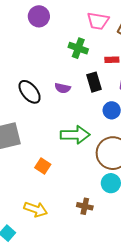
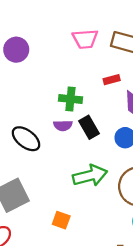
green cross: (78, 48) -> (70, 99), moved
black rectangle: (94, 82) -> (89, 127), moved

